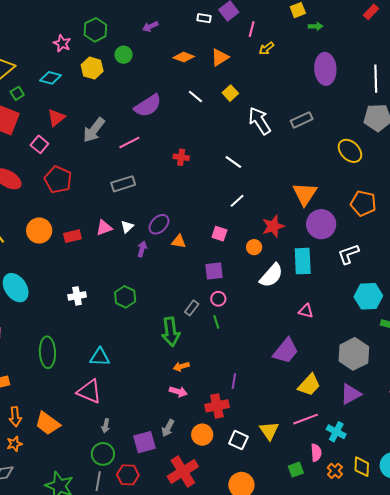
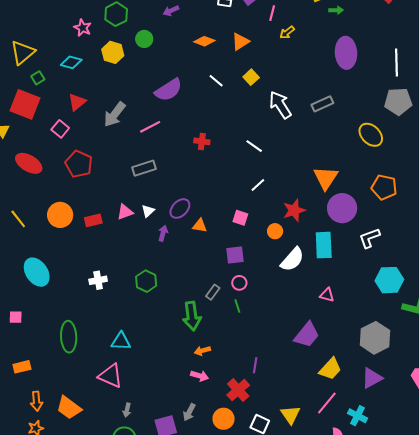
red cross: (217, 406) -> (238, 390), turned -30
pink line: (306, 419) -> (327, 403), turned -30

